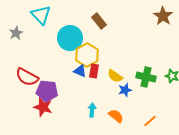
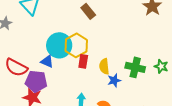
cyan circle: (70, 38) -> (59, 45), moved
blue triangle: (80, 71) -> (47, 61), moved
yellow semicircle: (115, 76) -> (104, 66), turned 49

